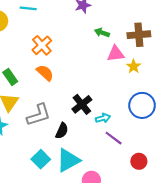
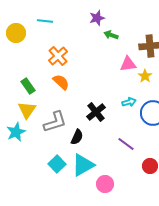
green arrow: (102, 33) -> (111, 35), moved
cyan arrow: (103, 118) -> (129, 102), moved

